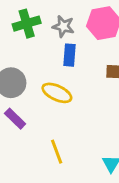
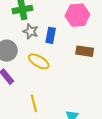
gray star: (63, 26) -> (31, 31), moved

